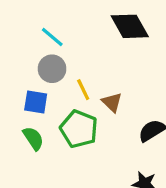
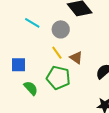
gray circle: (52, 69) -> (61, 29), moved
blue square: (36, 102) -> (19, 65), moved

